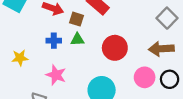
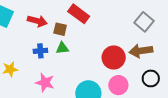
red circle: (115, 48) -> (114, 57), moved
pink circle: (145, 77) -> (118, 85), moved

